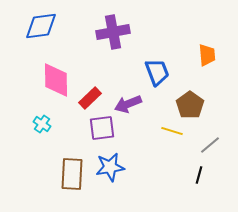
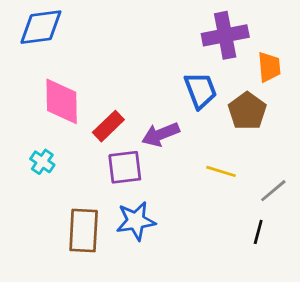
purple cross: (113, 32) -> (225, 35), moved
brown pentagon: (190, 105) -> (247, 111), moved

